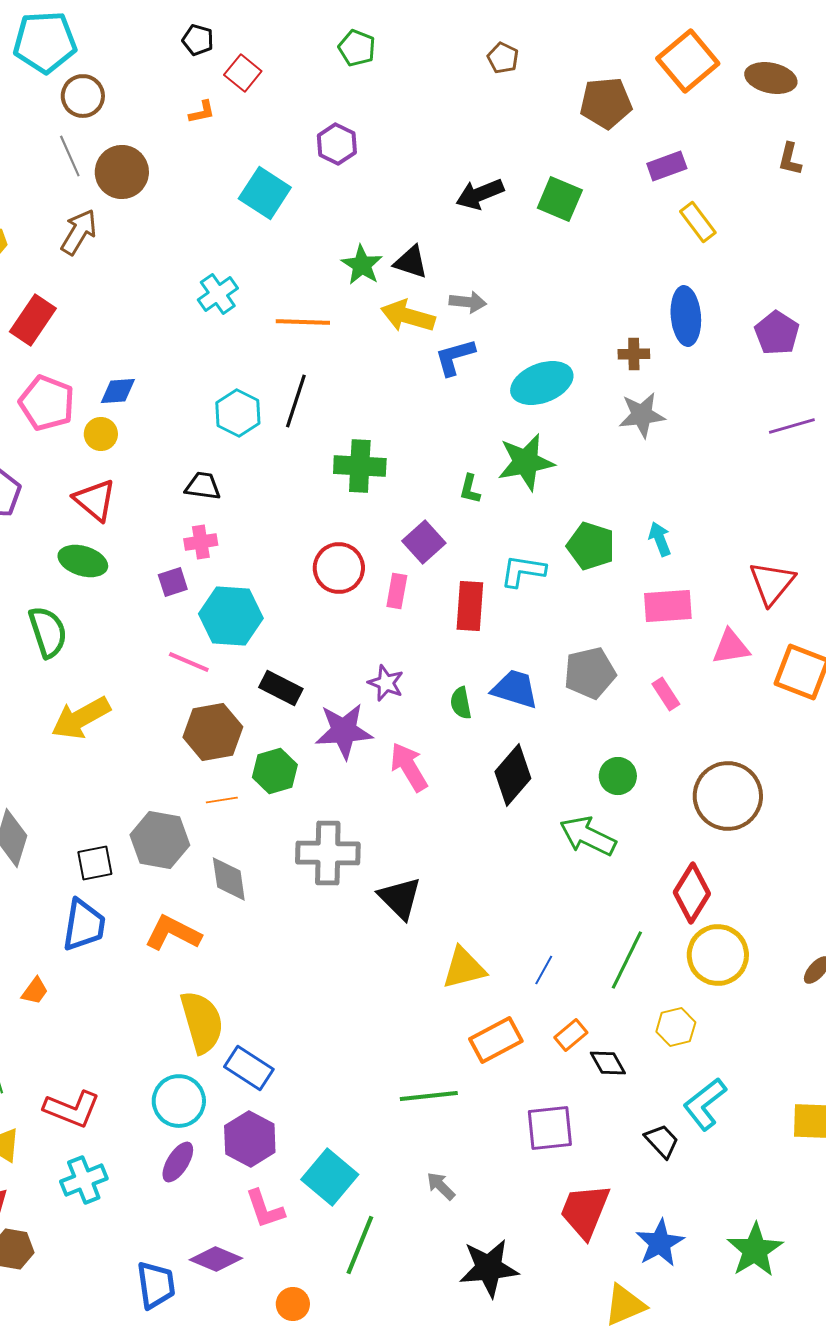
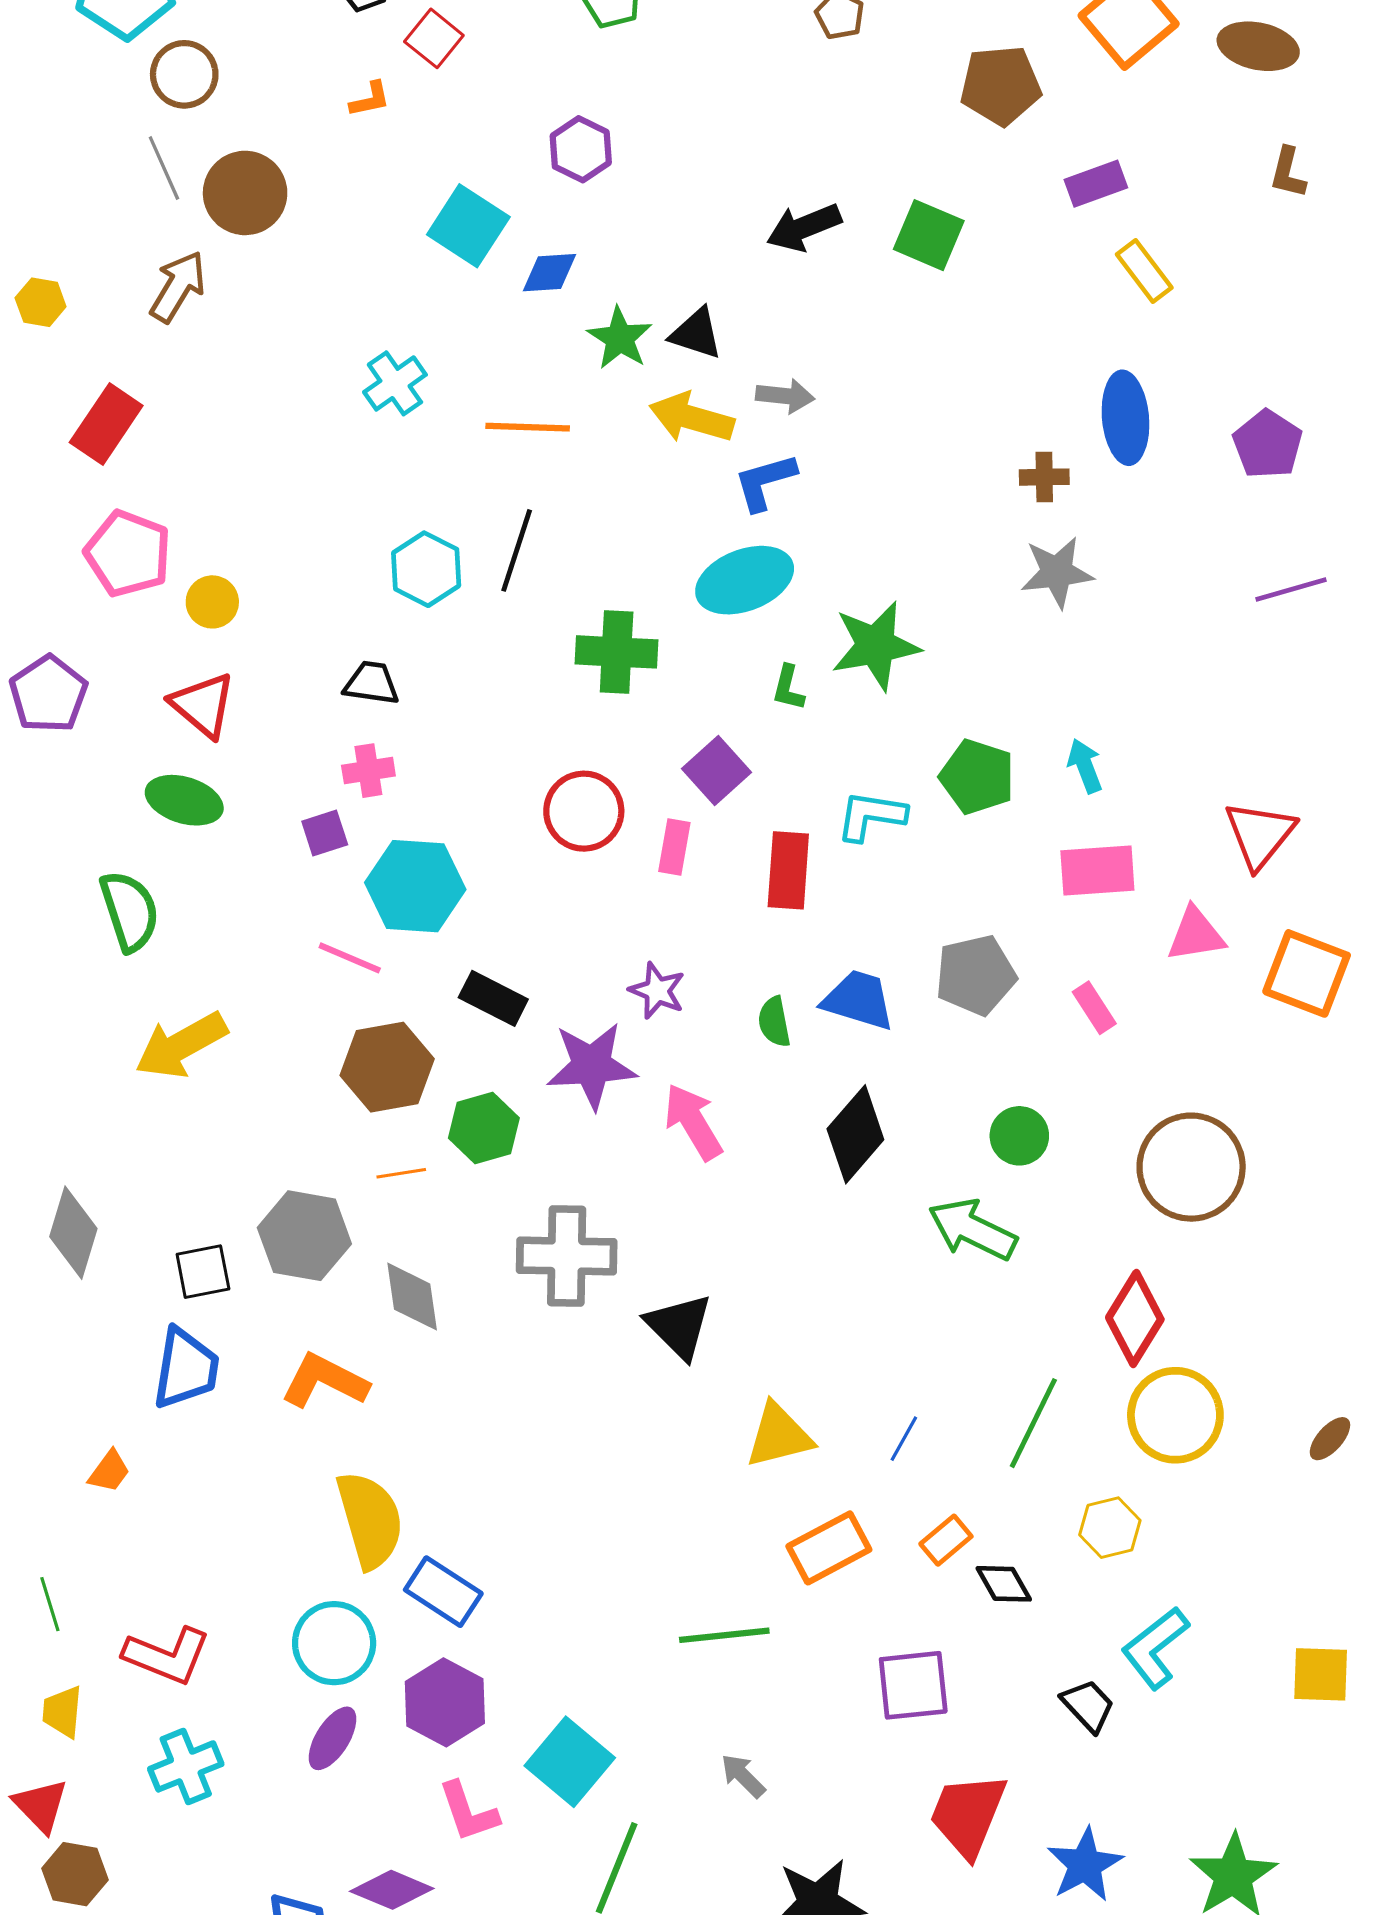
cyan ellipse: (542, 383) -> (745, 580), moved
blue diamond: (118, 391) -> (549, 273), moved

